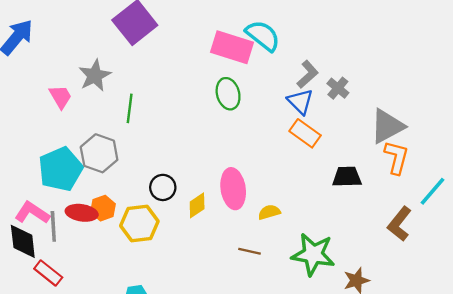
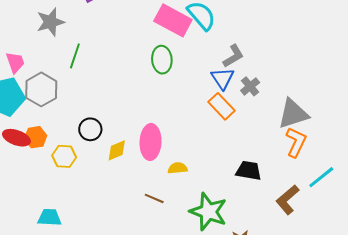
gray cross: (338, 88) -> (250, 86), moved
pink trapezoid: (60, 97) -> (15, 62), moved
black trapezoid: (347, 177) -> (249, 171), moved
yellow hexagon: (139, 224) -> (64, 156), size x0.7

